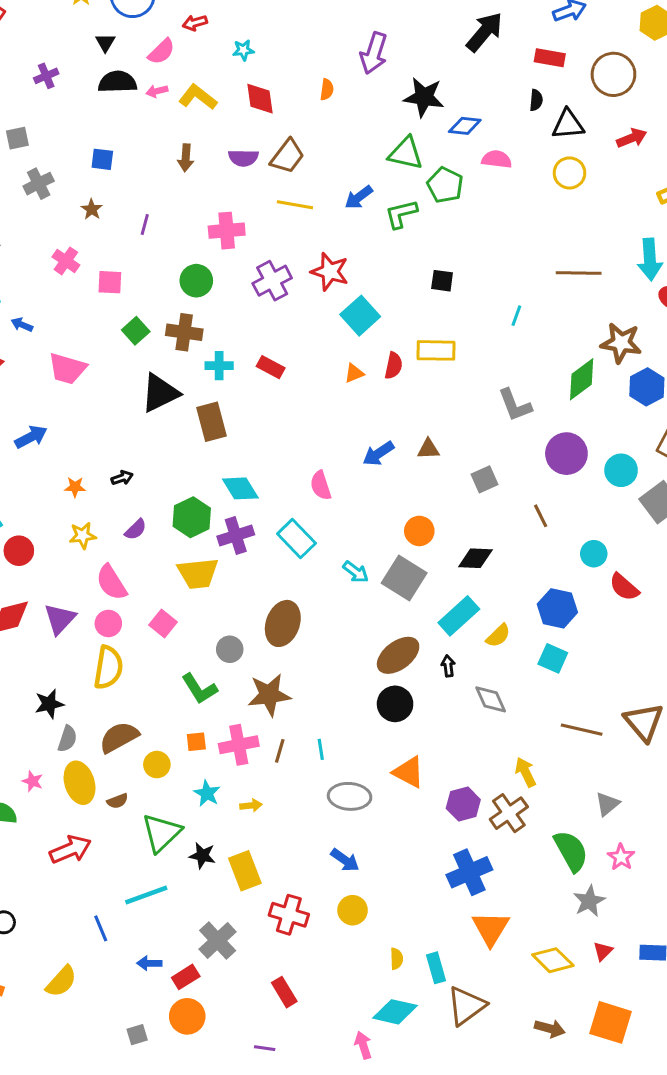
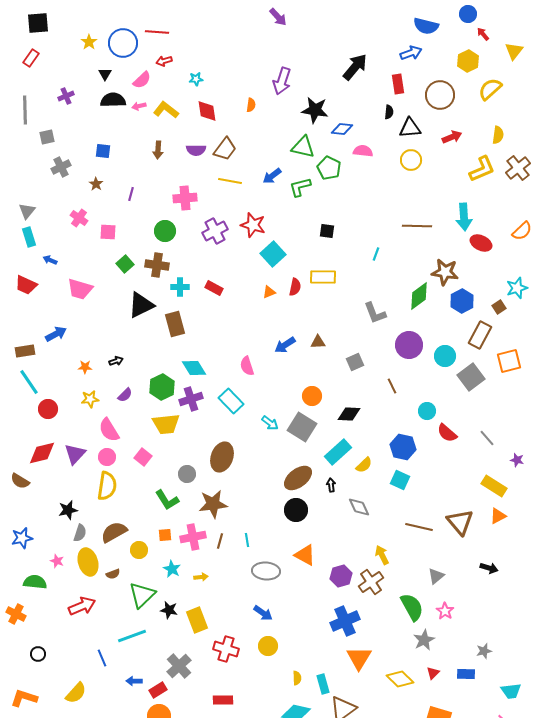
red rectangle: (550, 58) -> (398, 84), turned 72
red rectangle: (284, 992) -> (223, 700), turned -60

